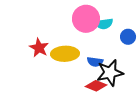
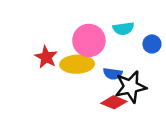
pink circle: (86, 19) -> (89, 40), moved

